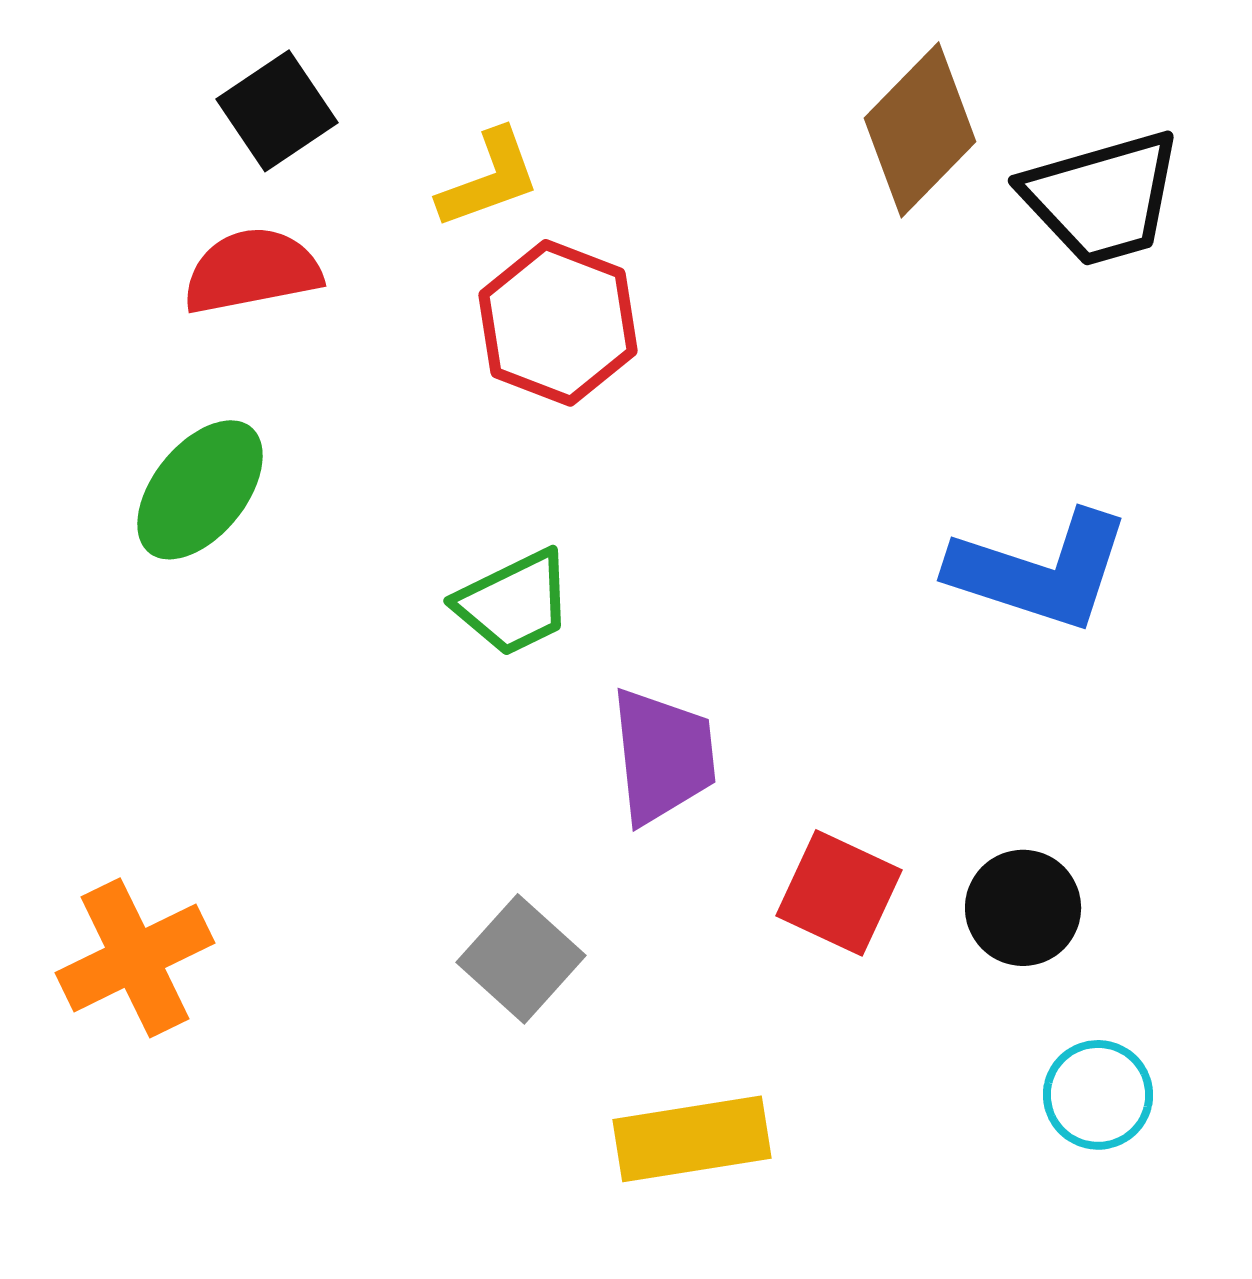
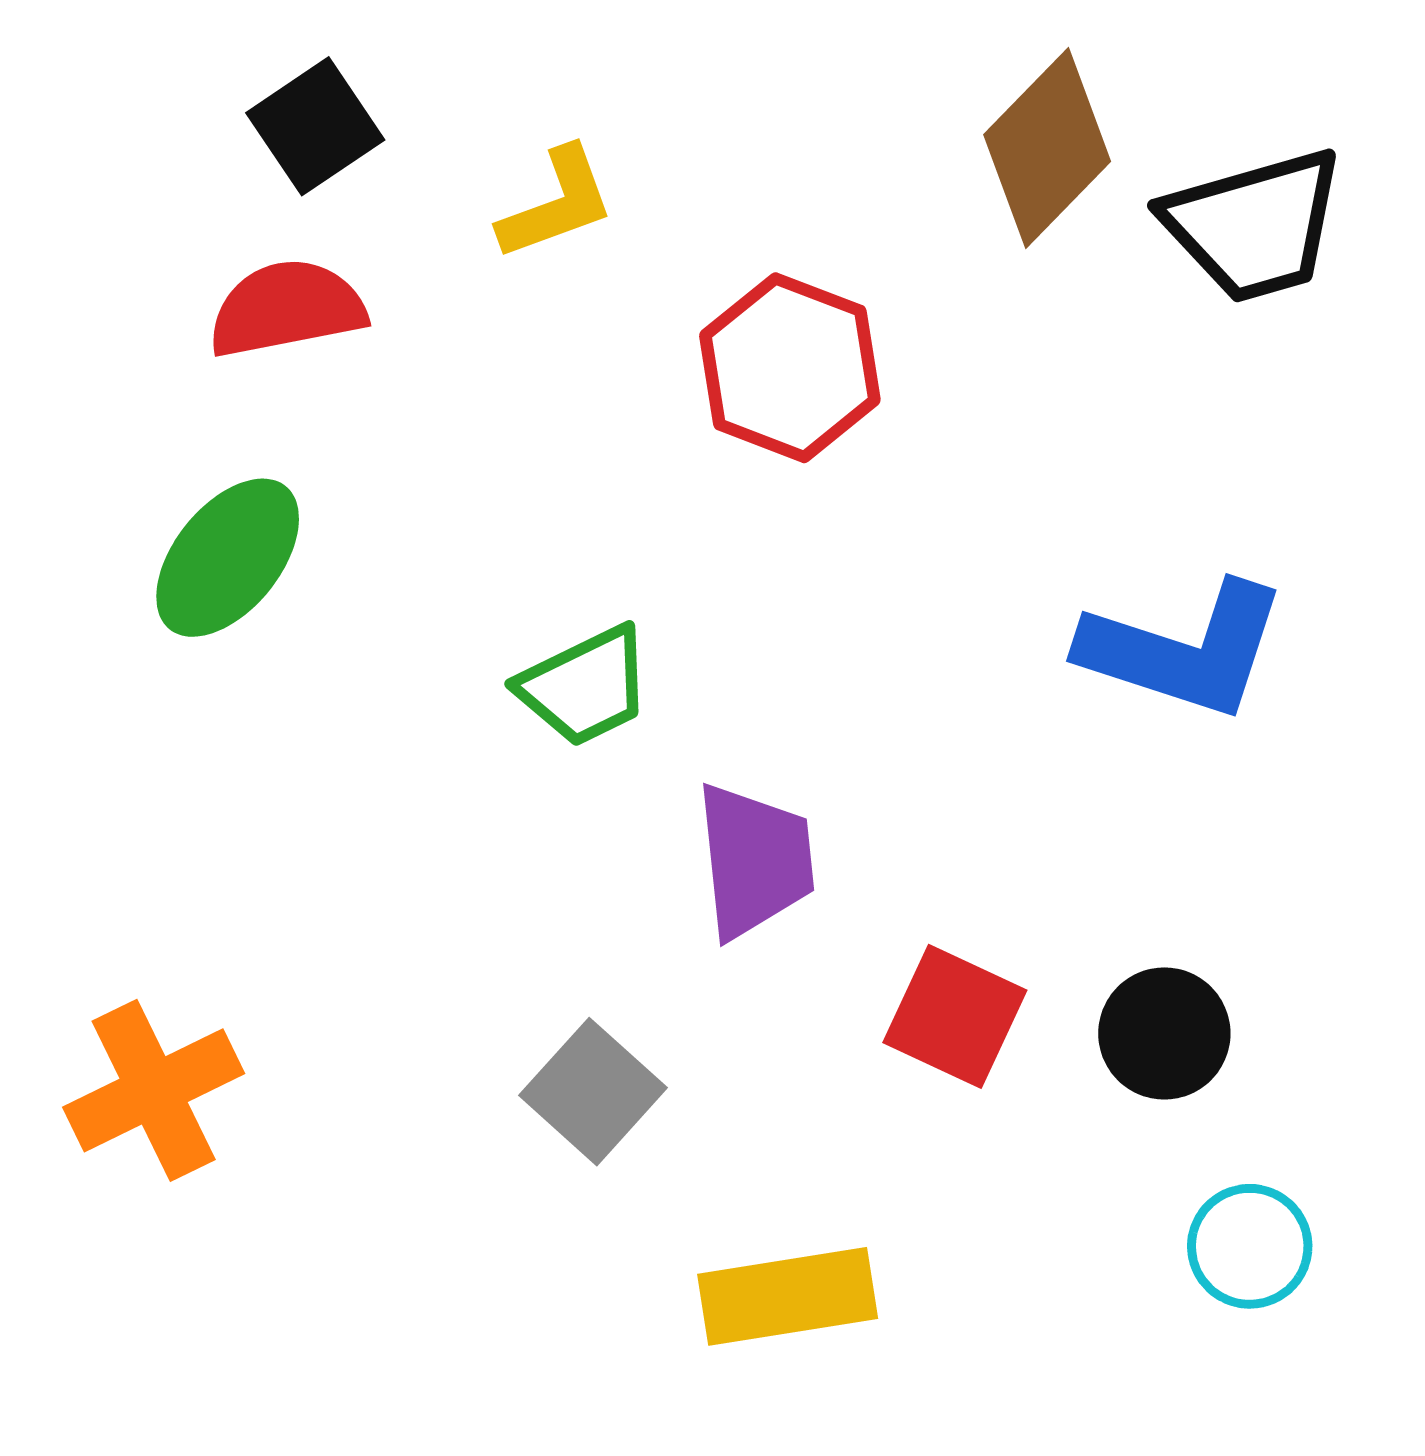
red hexagon: (558, 323) -> (790, 368), moved

